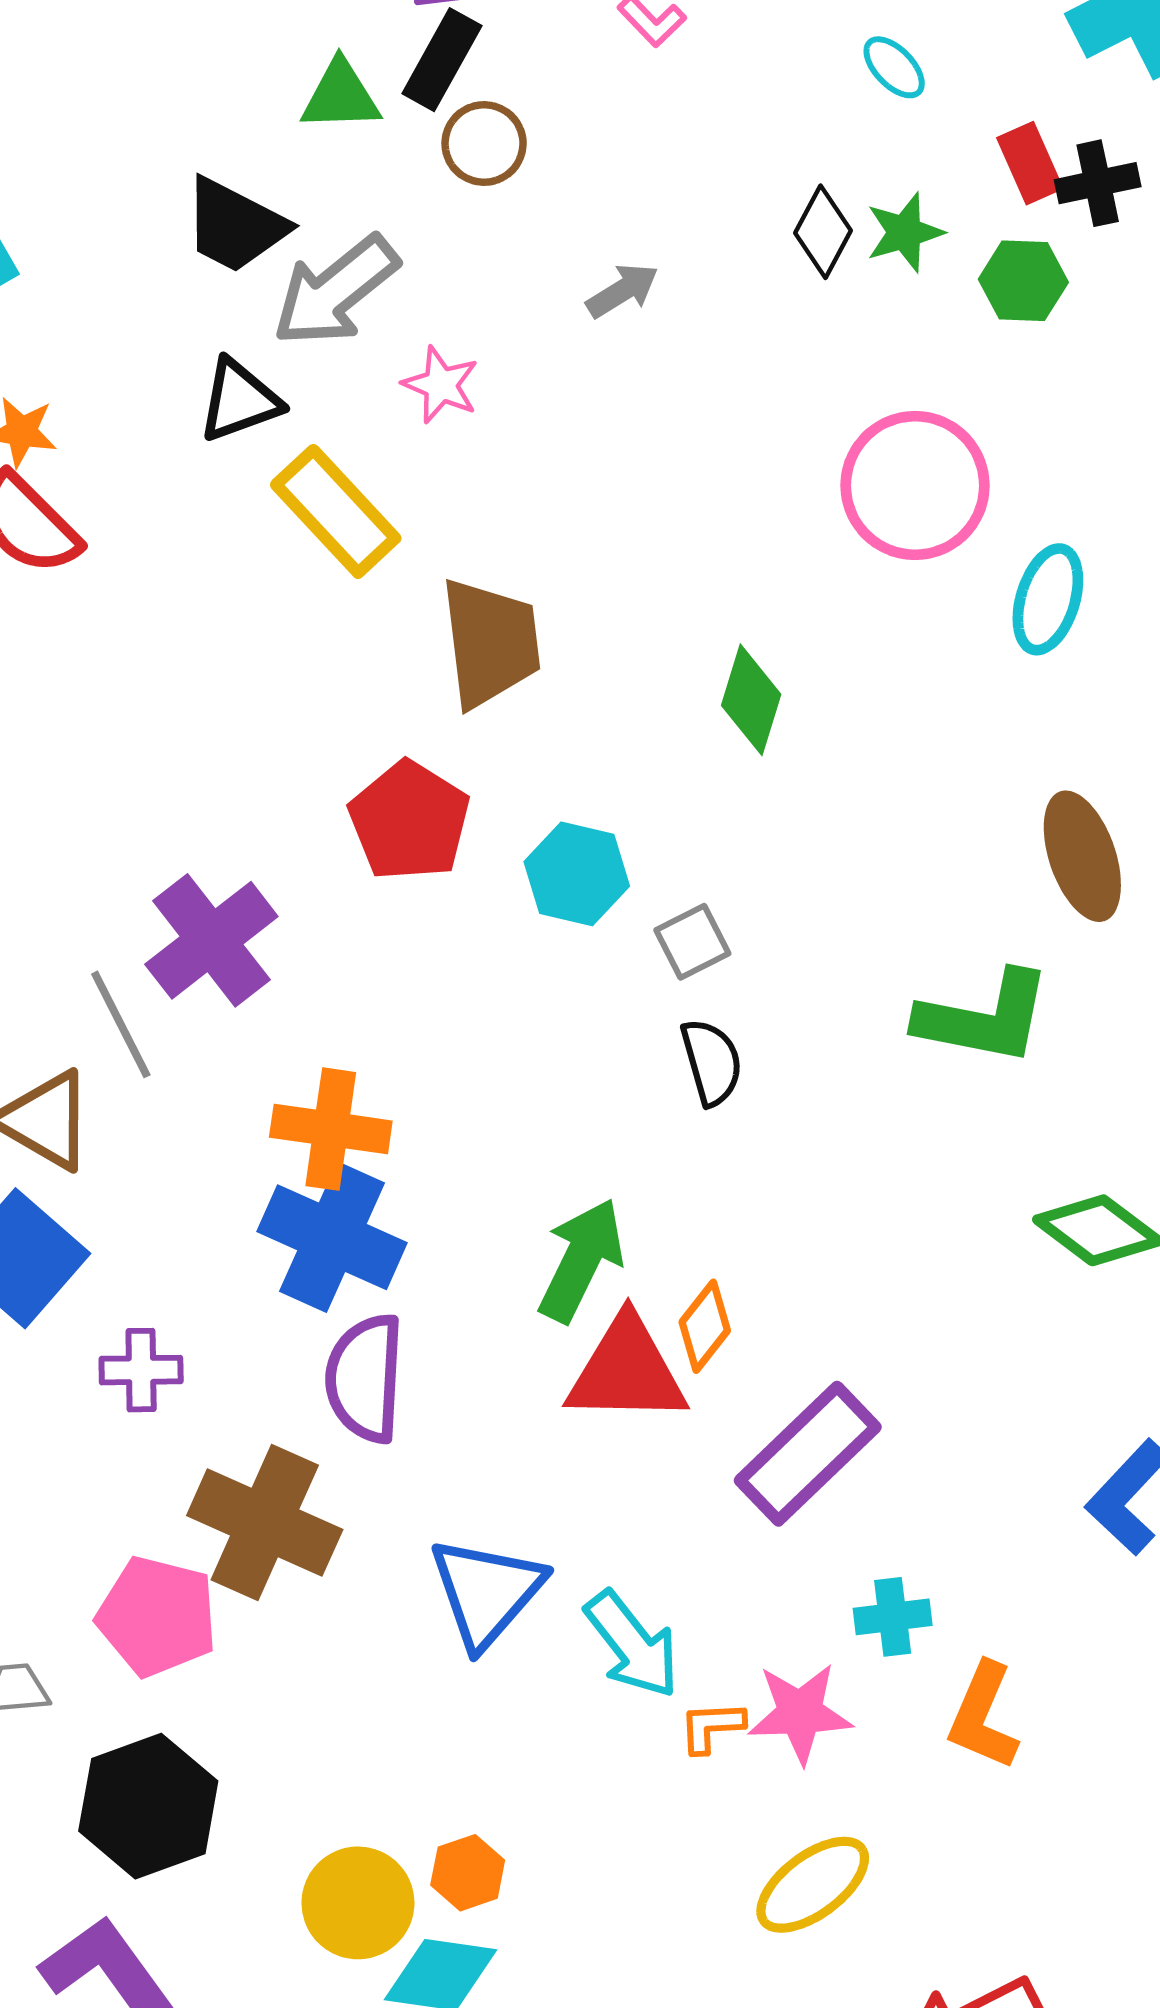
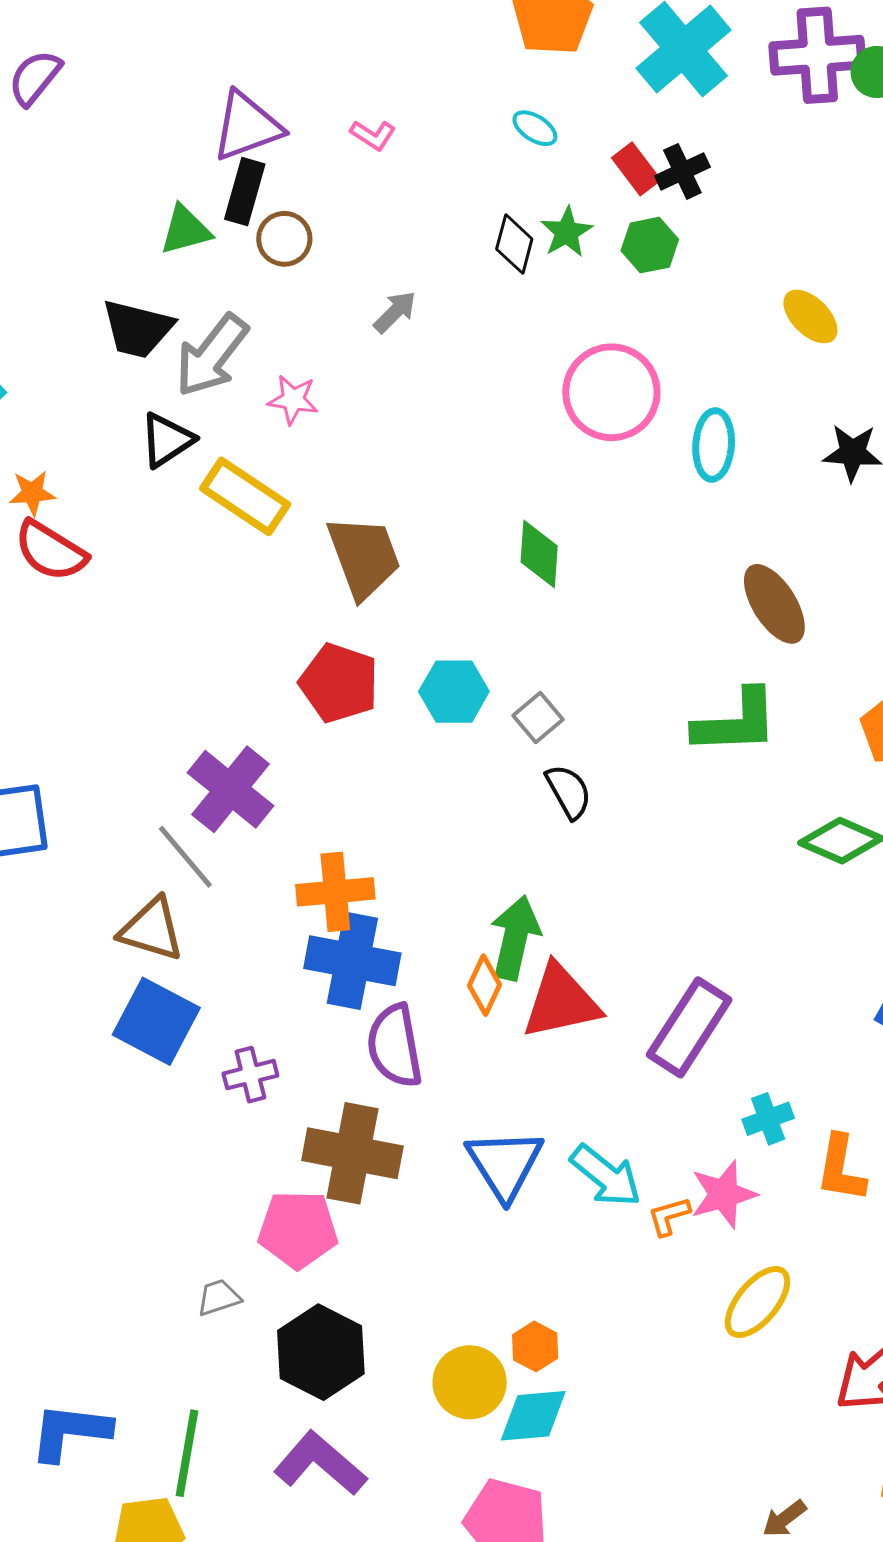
orange diamond: (705, 1326) -> (485, 985), moved

